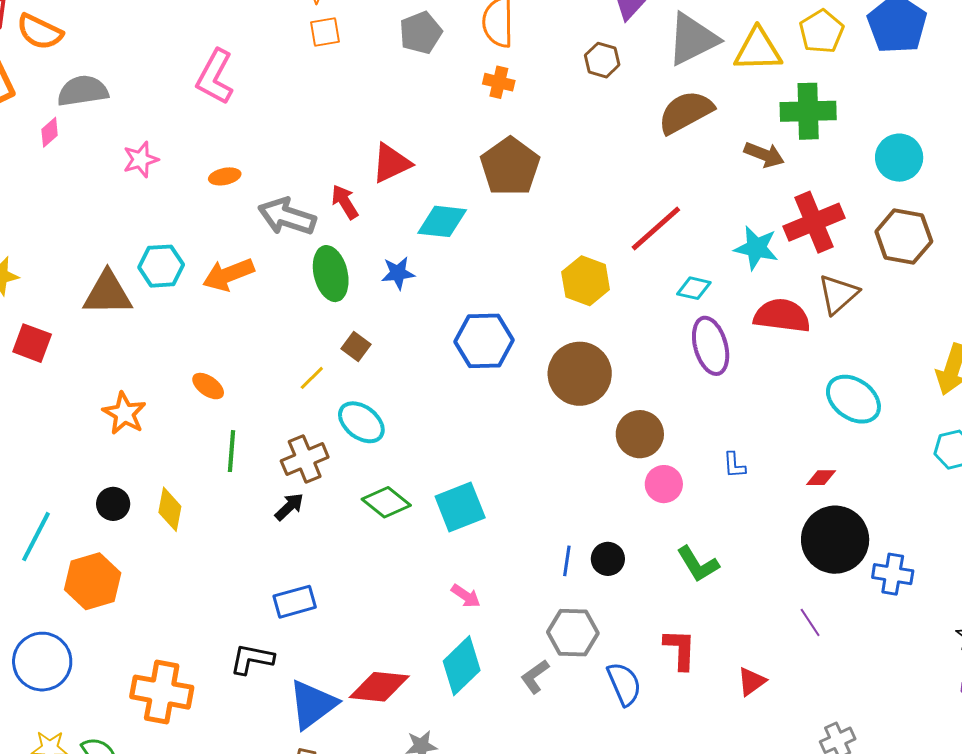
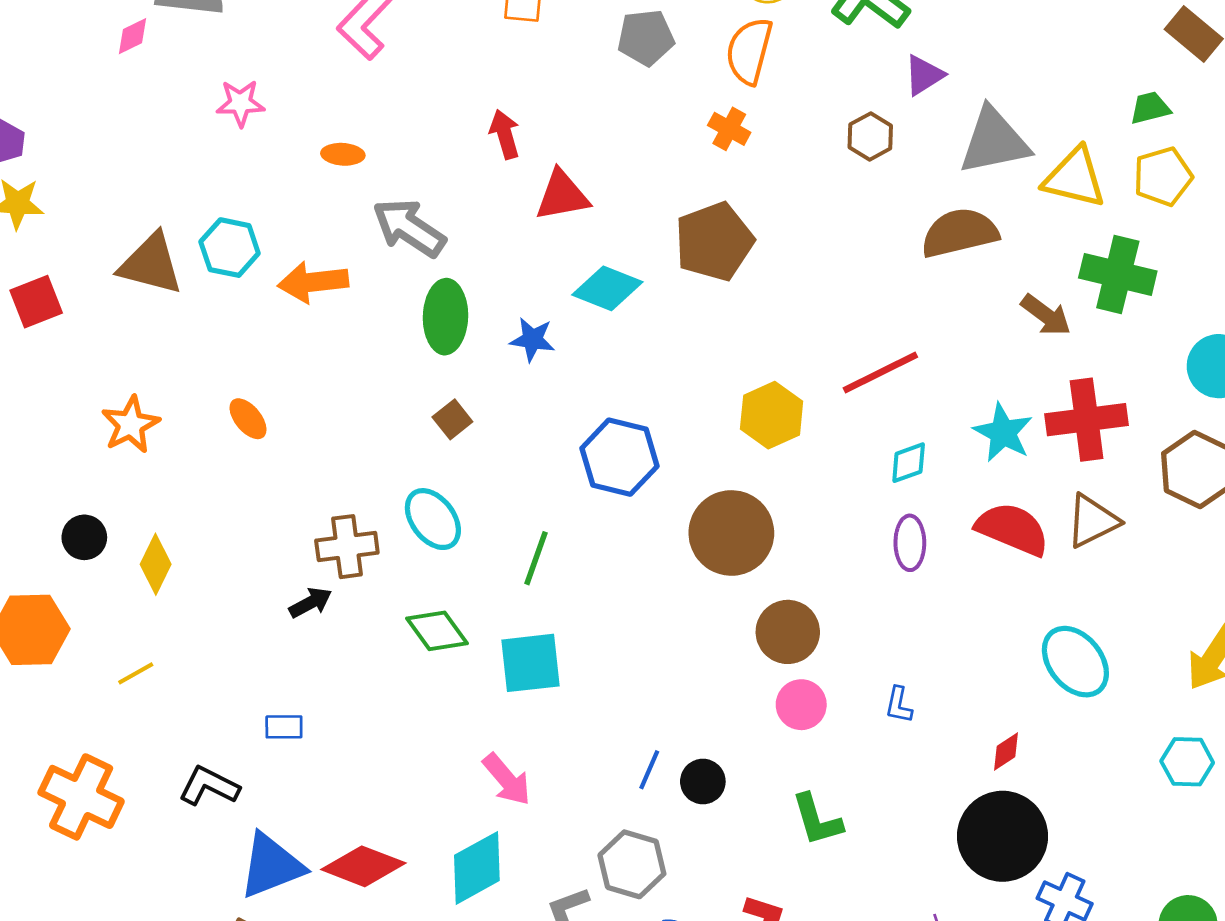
red arrow: (345, 202) -> (505, 134), moved
cyan diamond: (694, 288) -> (909, 463), turned -48
red square: (32, 343) -> (36, 302), turned 33
purple ellipse: (711, 346) -> (910, 543), size x0.7
yellow line: (312, 378) -> (136, 673), moved
green line: (232, 451) -> (536, 558), moved
red diamond: (821, 478) -> (1006, 751), turned -48
pink arrow: (466, 596) -> (507, 780), size x1.4
blue rectangle: (295, 602) -> (284, 727), size x0.7

